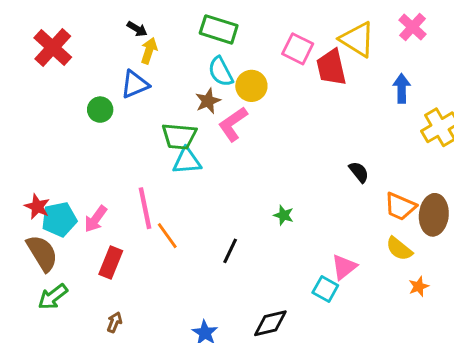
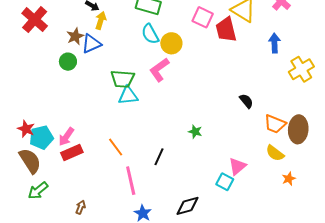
brown star: (208, 101) -> (75, 36), moved
pink line: (145, 208) -> (131, 181), moved
red rectangle: (111, 262) -> (72, 152), moved, turned 45

